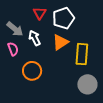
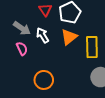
orange circle: (32, 71) -> (44, 80), moved

